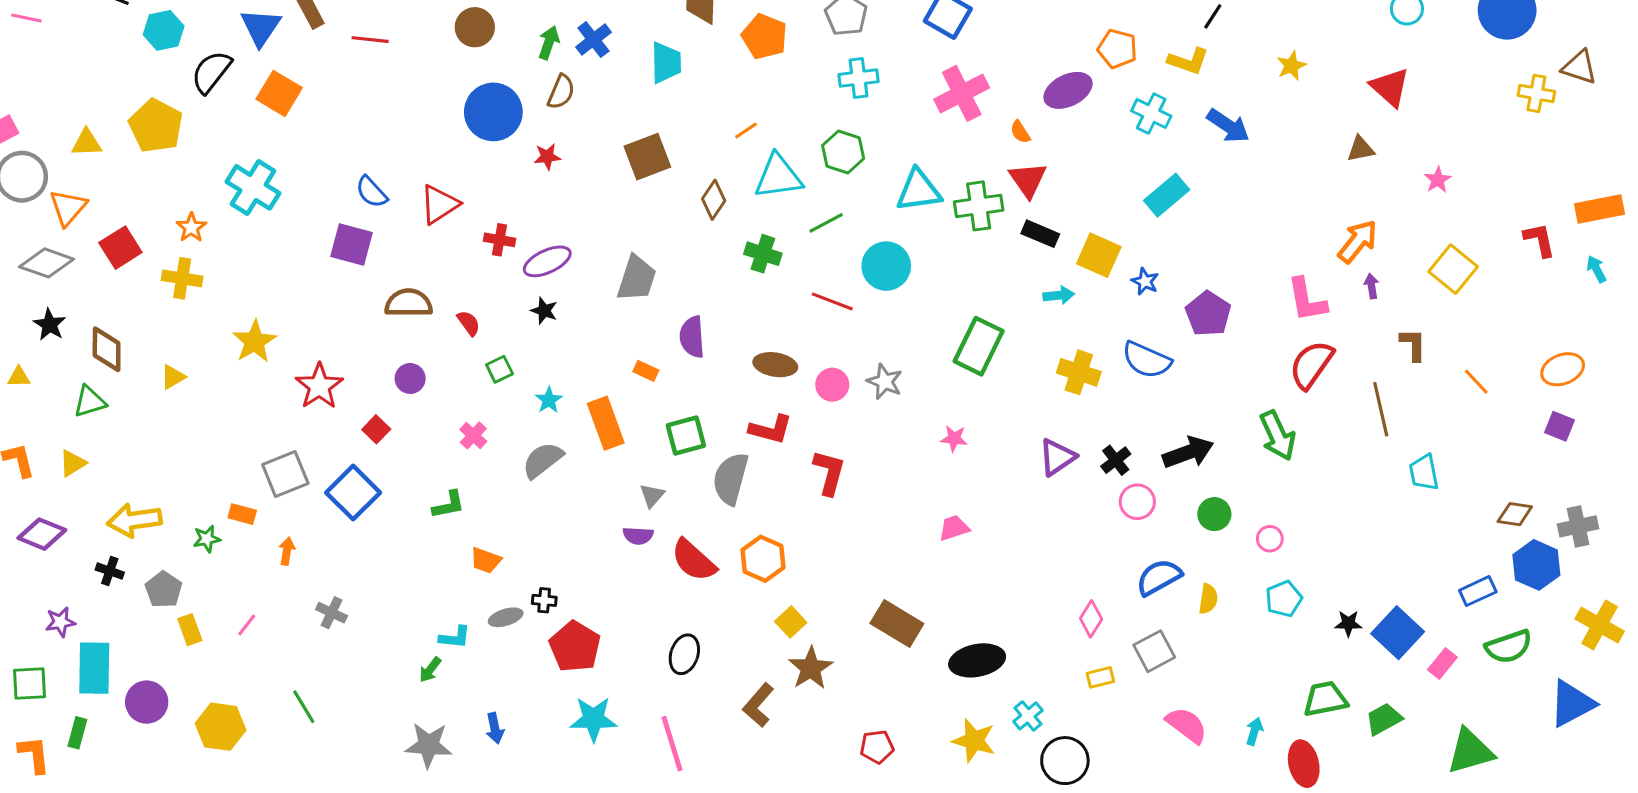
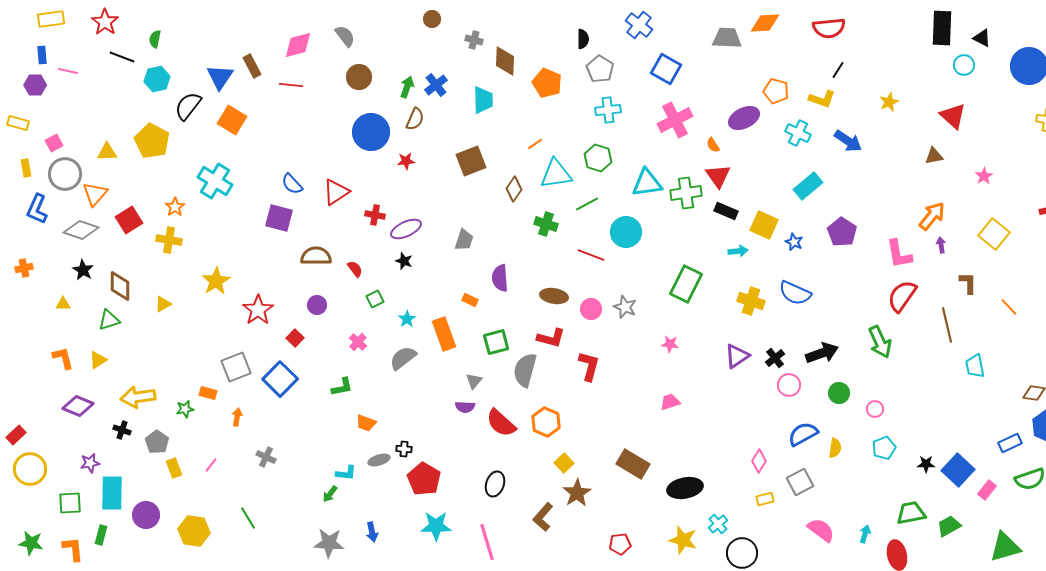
gray trapezoid: (637, 278) -> (464, 240), size x0.7
purple pentagon: (1208, 314) -> (842, 232), moved

